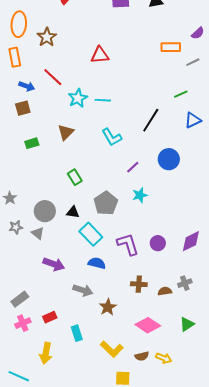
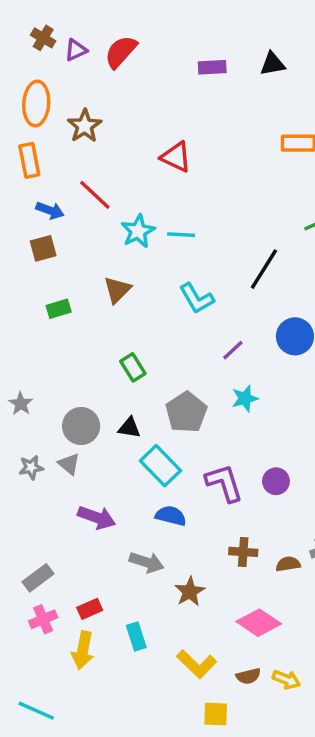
red triangle: (100, 55) -> (176, 157), turned 30
gray star: (16, 227) -> (31, 467), moved
yellow arrow: (46, 353) -> (83, 650), moved

